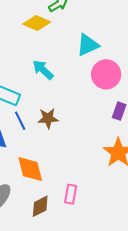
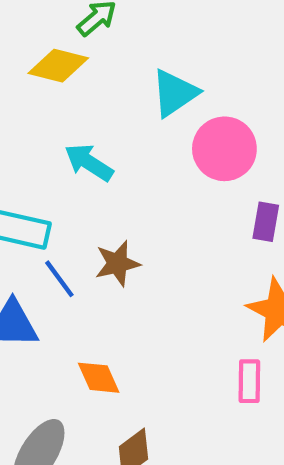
orange diamond: (30, 169) -> (99, 378), size x0.7
pink rectangle: (71, 194) -> (249, 381), moved

